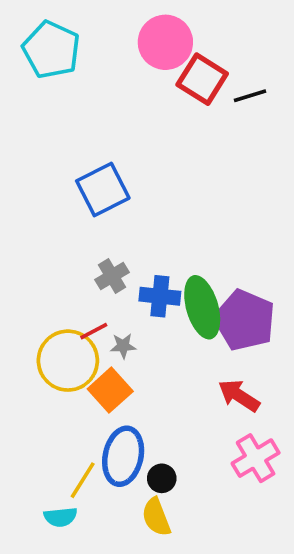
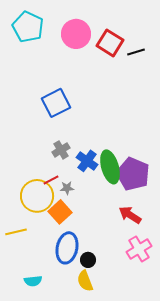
pink circle: (165, 42) -> (76, 34), moved
blue cross: (160, 296) -> (87, 161), turned 30
yellow line: (83, 480) -> (16, 232), moved, turned 45

